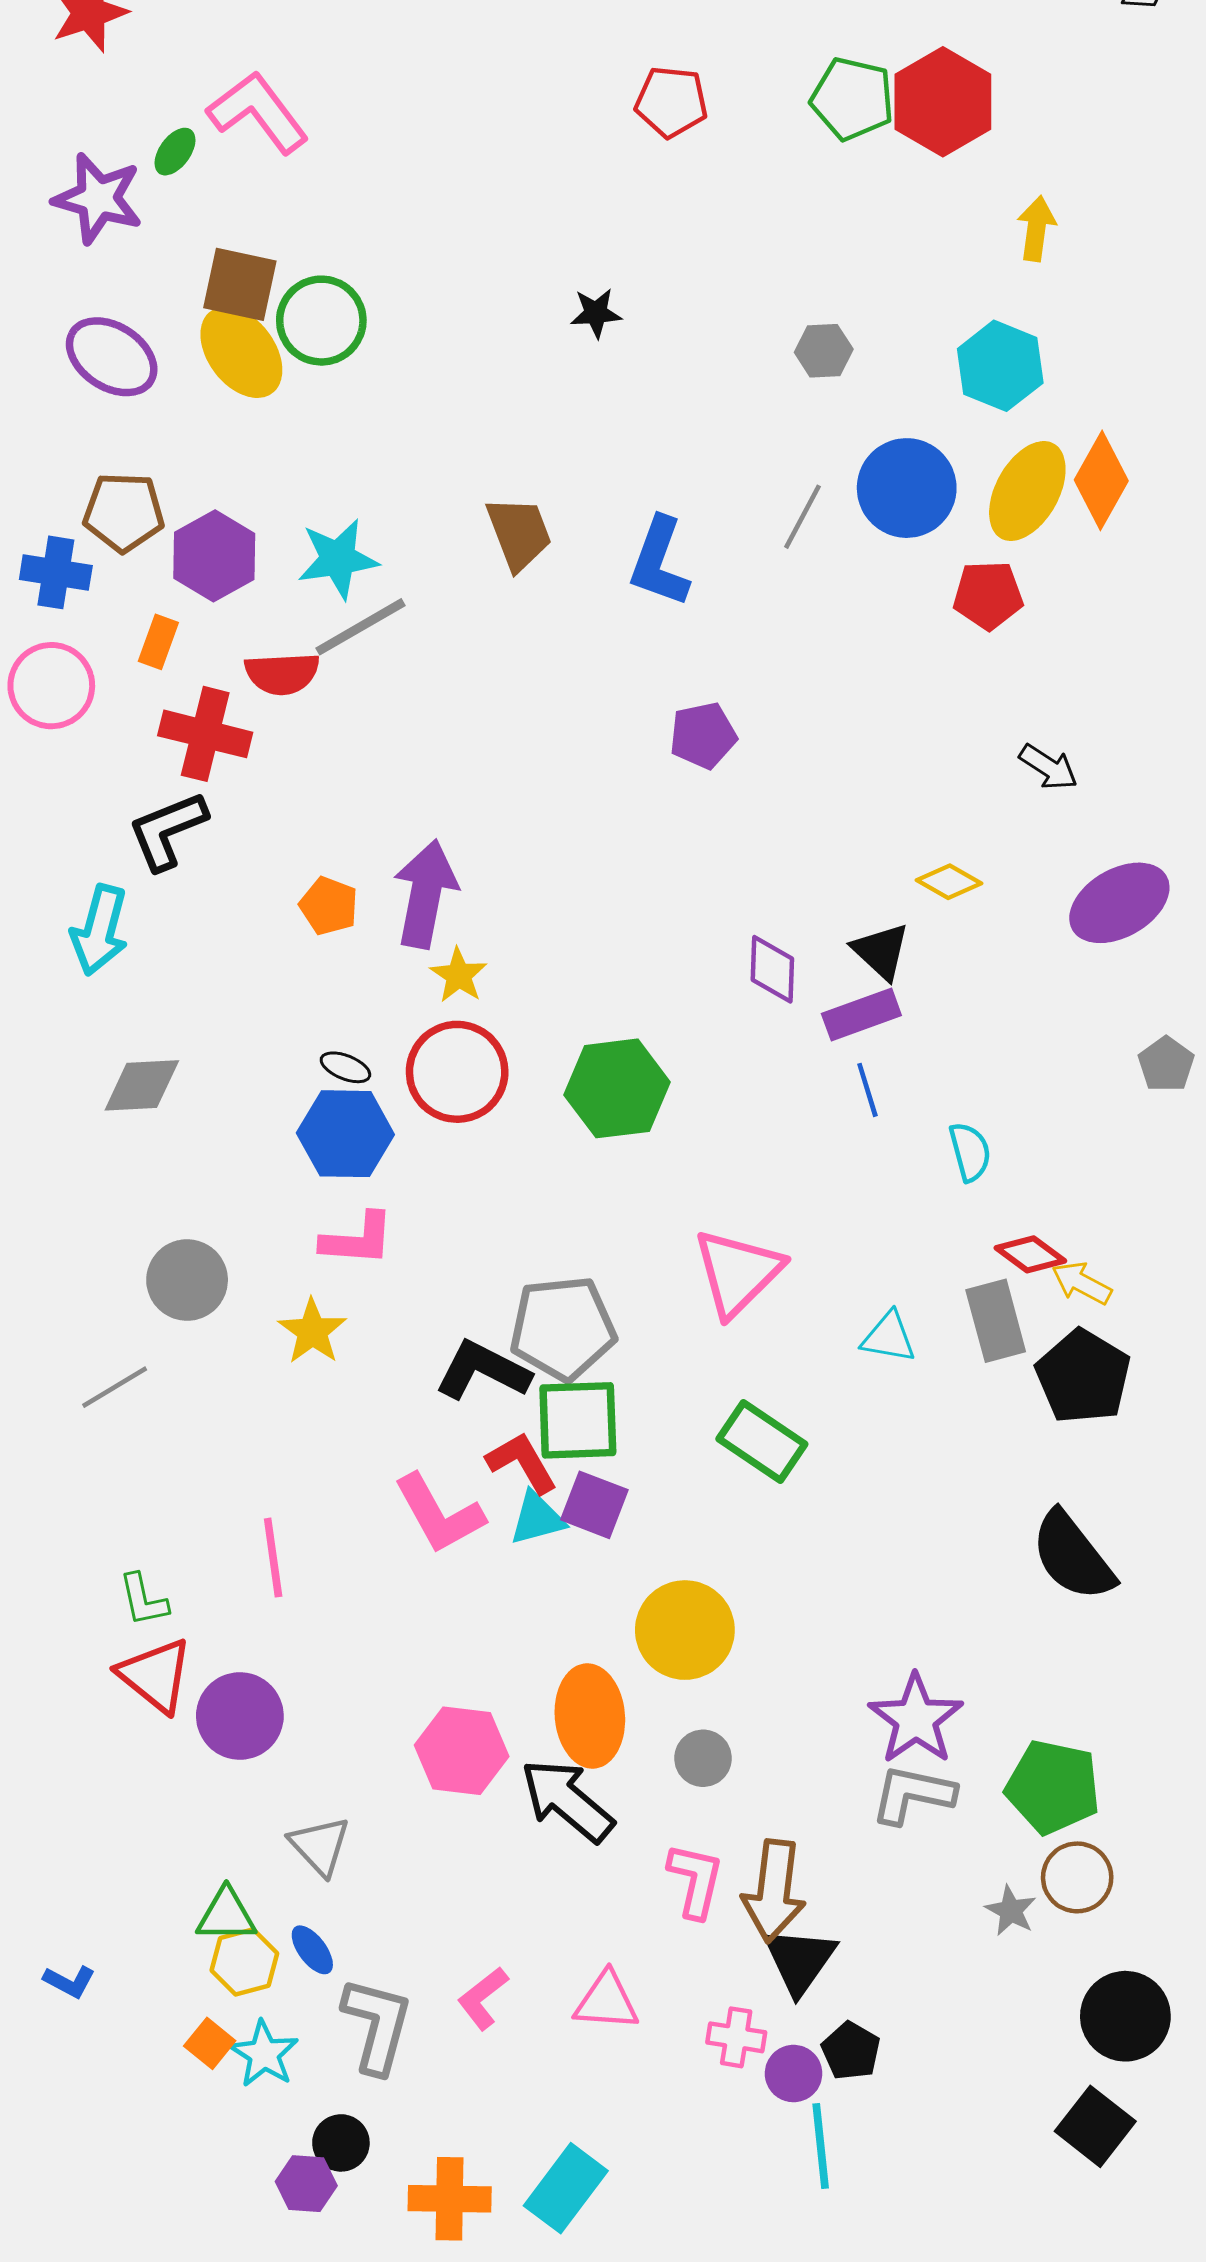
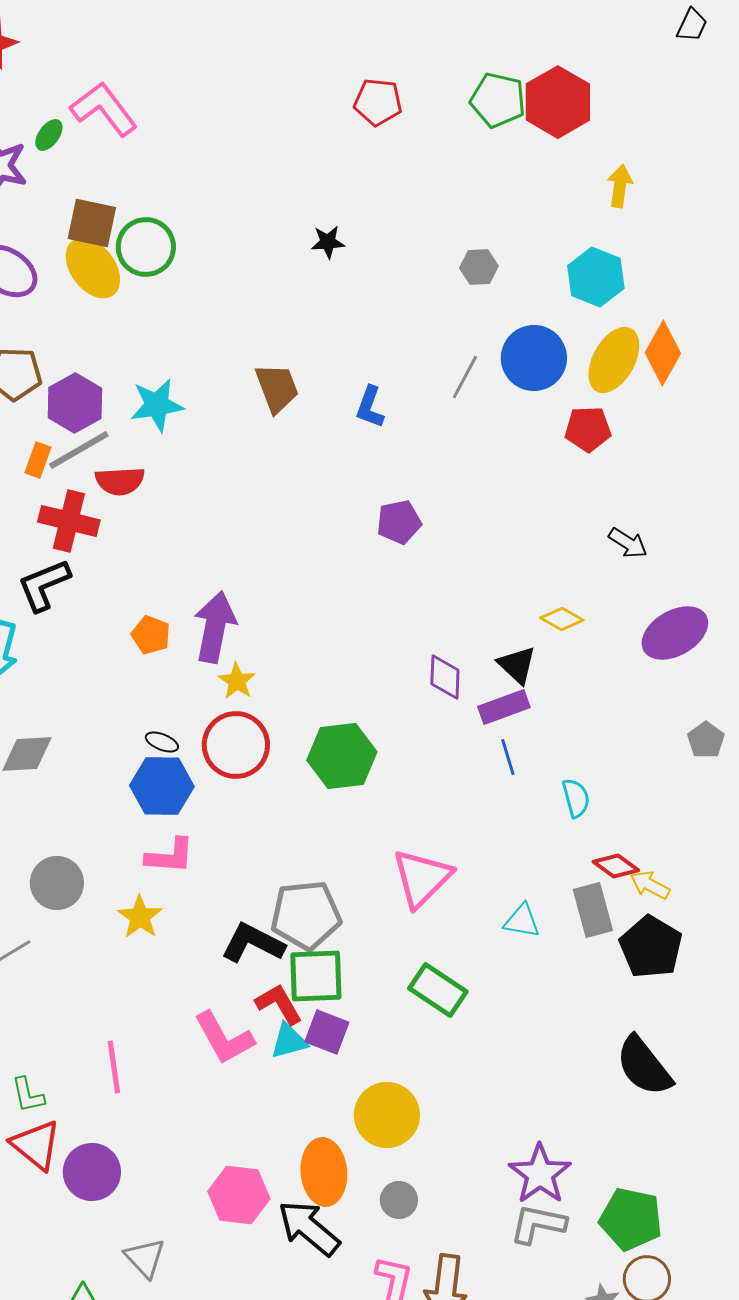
blue L-shape: (659, 562) -> (370, 407), size x0.7
gray line: (361, 627) -> (79, 450), moved

